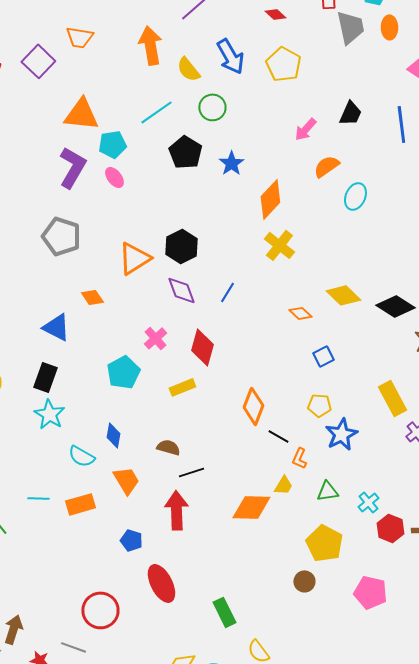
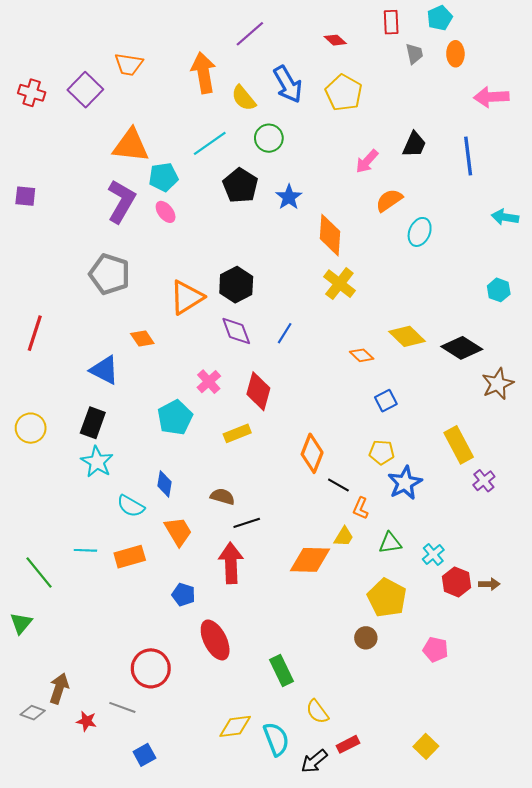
gray trapezoid: (350, 27) -> (414, 54), size x0.6
orange diamond: (270, 199) -> (330, 235), turned -39
pink pentagon: (370, 592) -> (435, 649), size x0.7

